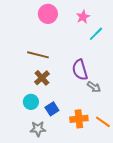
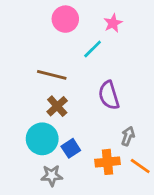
cyan line: (96, 34) -> (93, 49), moved
gray arrow: (94, 87) -> (128, 136), moved, turned -104
cyan circle: (31, 102) -> (42, 139), size x1.5

